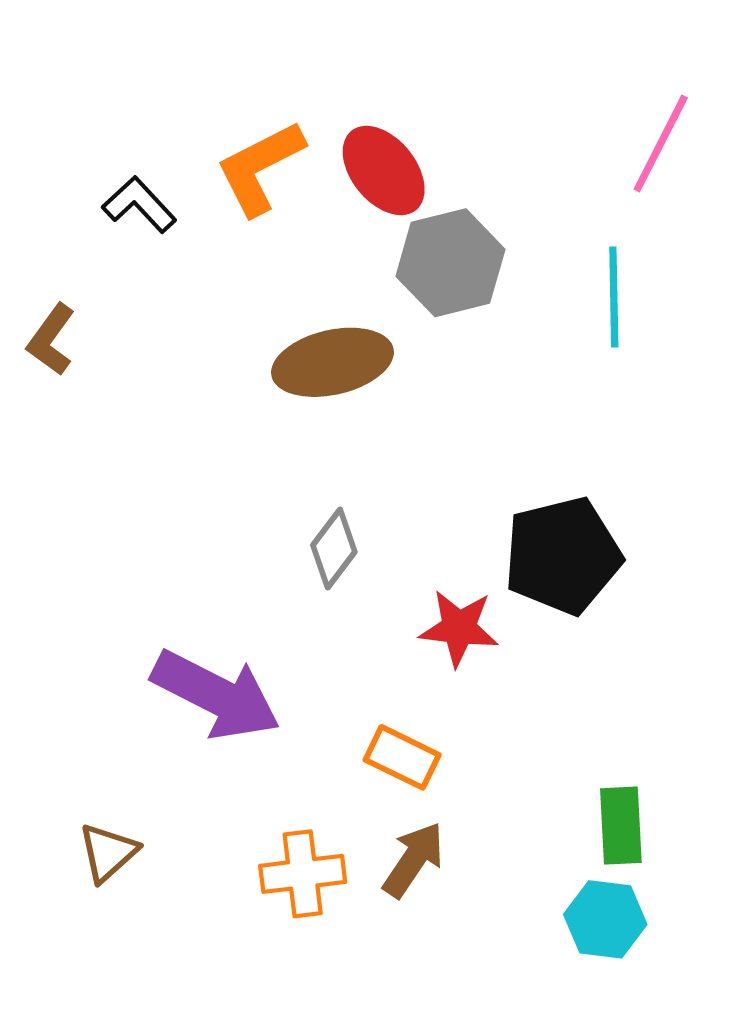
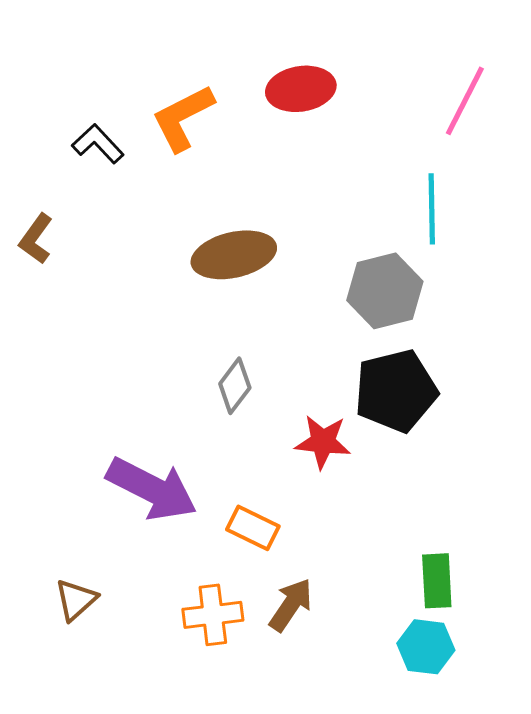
red ellipse: (384, 171) -> (301, 89), moved, turned -60
gray hexagon: (450, 263) -> (385, 291), moved
orange rectangle: (402, 757) -> (253, 528), moved

